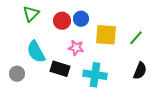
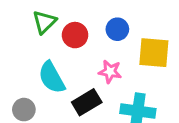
red circle: (62, 21) -> (75, 35), moved
black rectangle: (60, 69) -> (87, 102), turned -48

